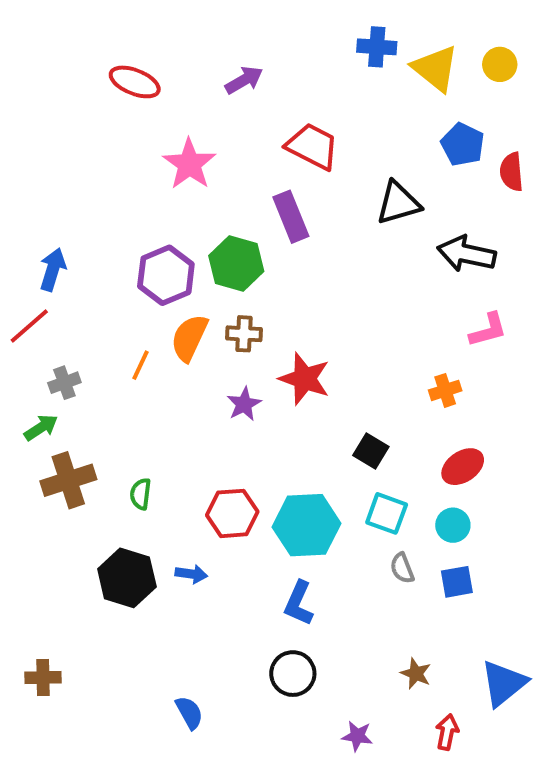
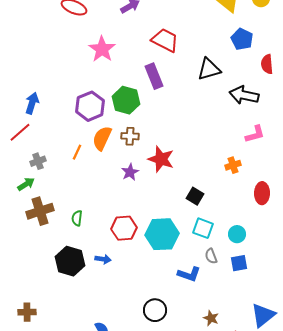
red semicircle: (511, 172) -> (267, 64), moved
red ellipse: (463, 467) -> (262, 193), moved, turned -55
blue L-shape: (299, 603) -> (189, 274), moved, turned -95
brown star: (416, 674) -> (211, 318), moved

